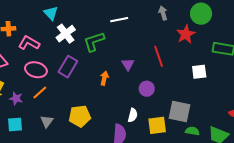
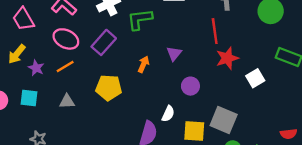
red star: (186, 34) -> (227, 58), moved
red line: (159, 56) -> (215, 31), moved
white square: (199, 72) -> (255, 78), turned -35
yellow pentagon: (80, 116) -> (109, 88), moved
gray triangle: (47, 121) -> (67, 101), turned 40

